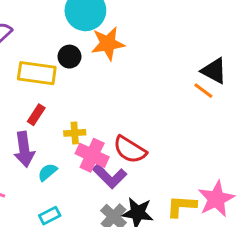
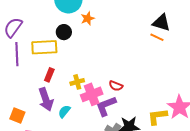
orange star: (108, 44) -> (88, 18), size x0.6
red semicircle: (130, 150) -> (116, 86), size x0.6
pink cross: (92, 155) -> (92, 94), turned -35
purple L-shape: (110, 176) -> (106, 106), turned 125

